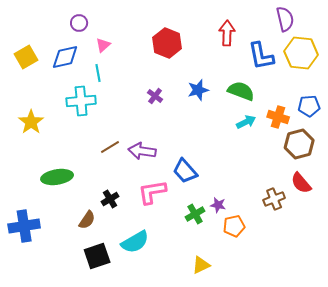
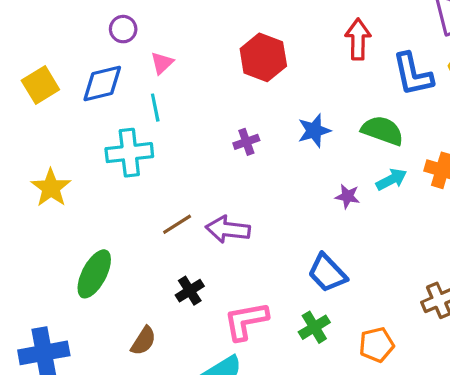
purple cross: (155, 96) -> (246, 142), turned 35
blue trapezoid: (185, 171) -> (327, 273), moved
green ellipse: (57, 177) -> (94, 274), turned -52
pink L-shape: (152, 192) -> (246, 321), moved
black cross: (110, 199) -> (190, 291), moved
purple star: (218, 205) -> (348, 196), moved

